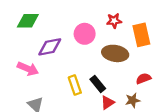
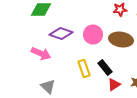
pink circle: (85, 34) -> (93, 34), moved
purple diamond: (50, 47) -> (61, 34), turned 30

